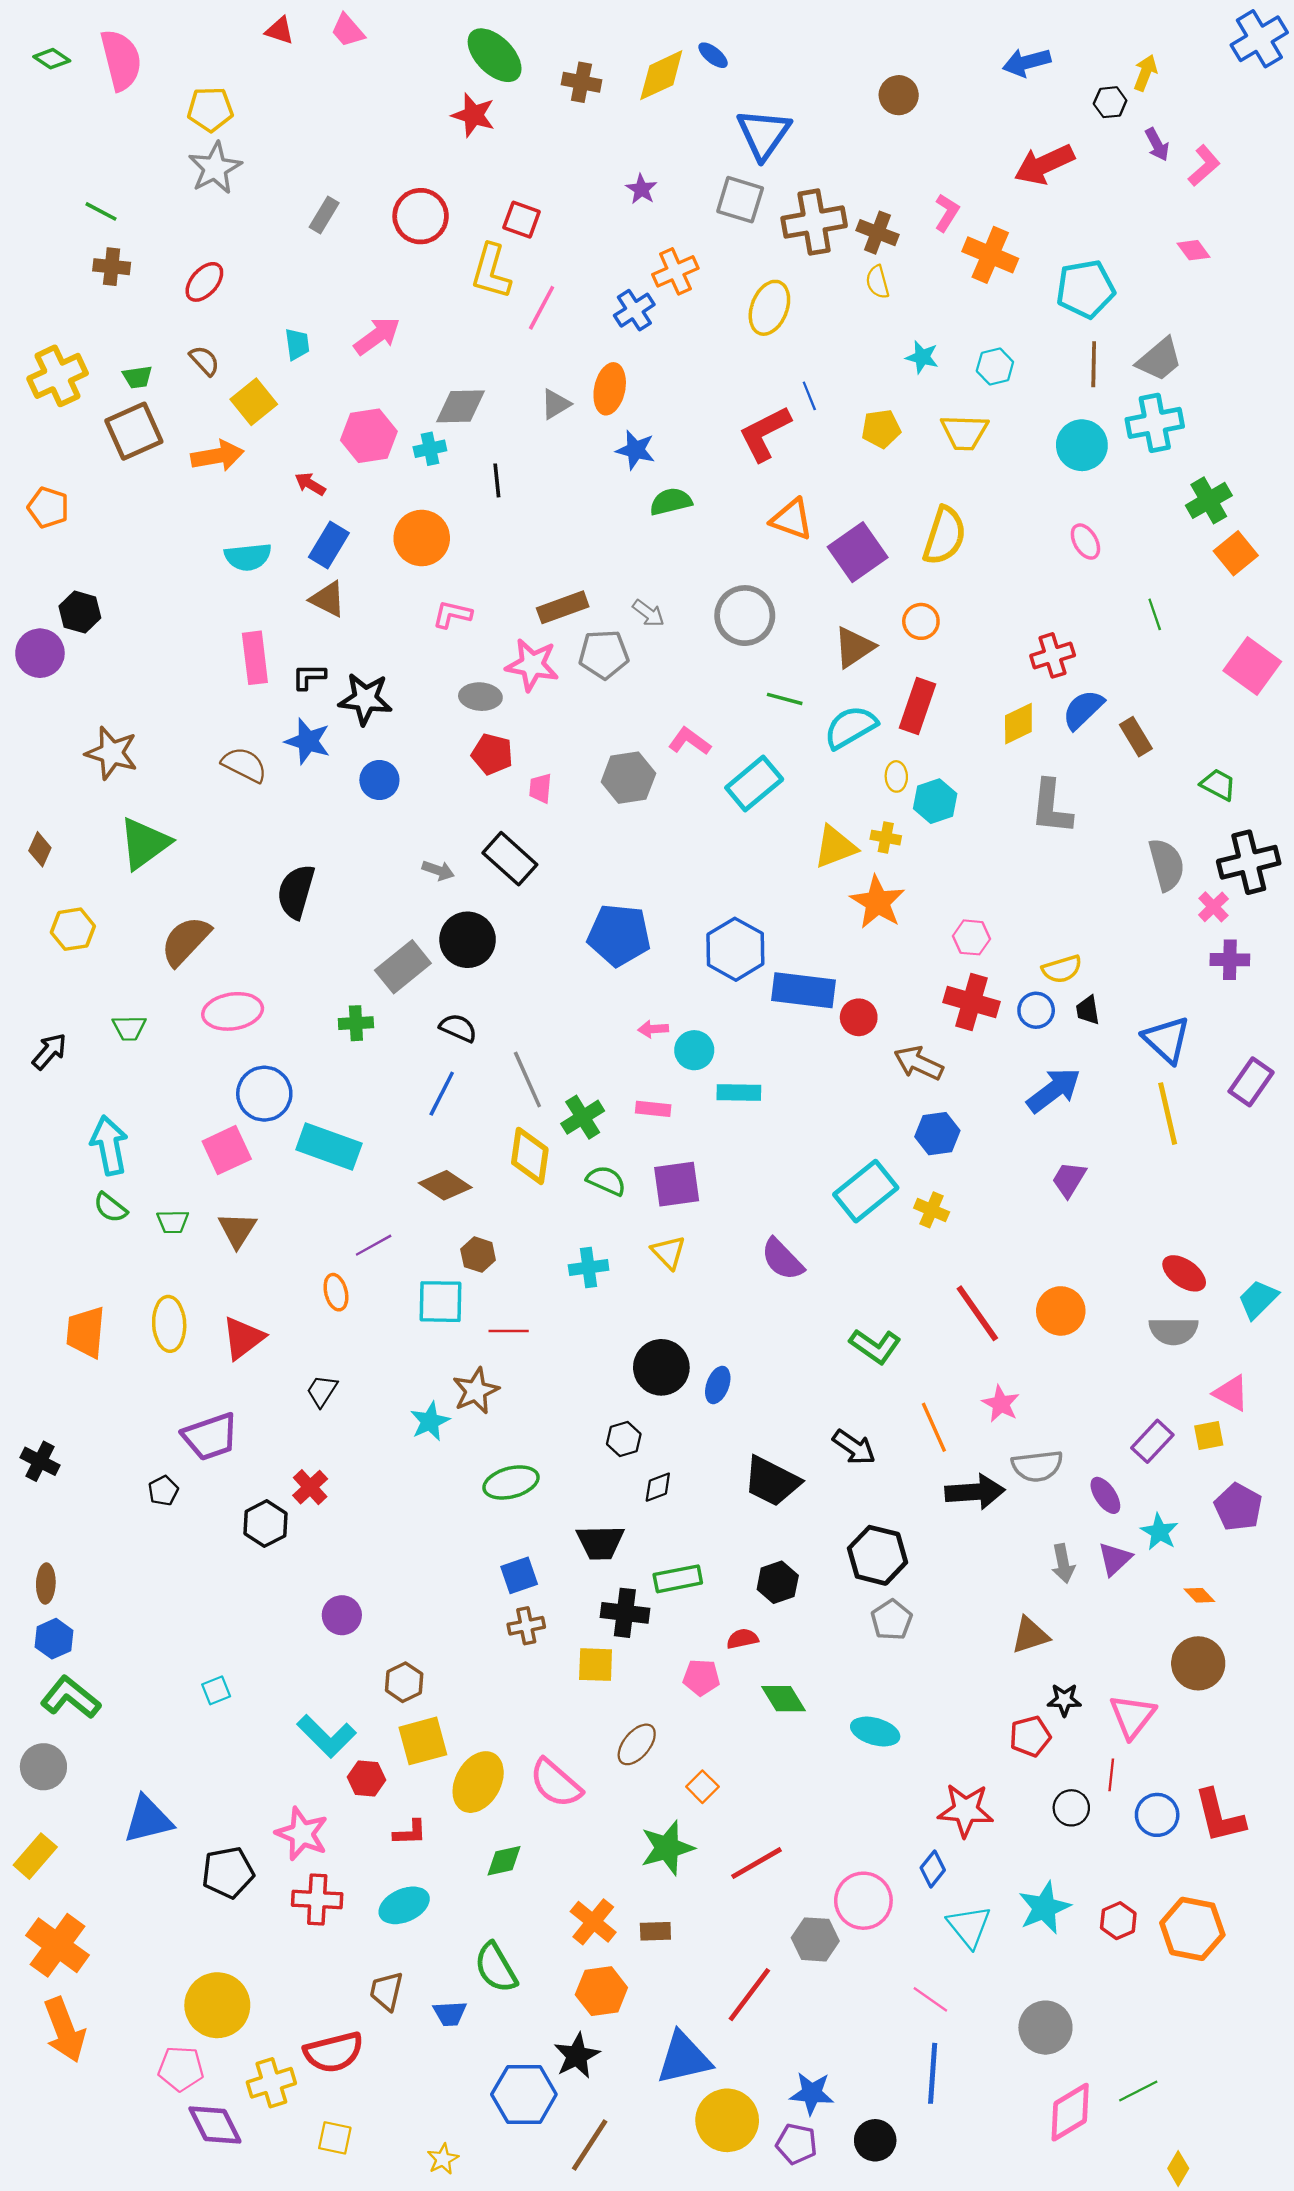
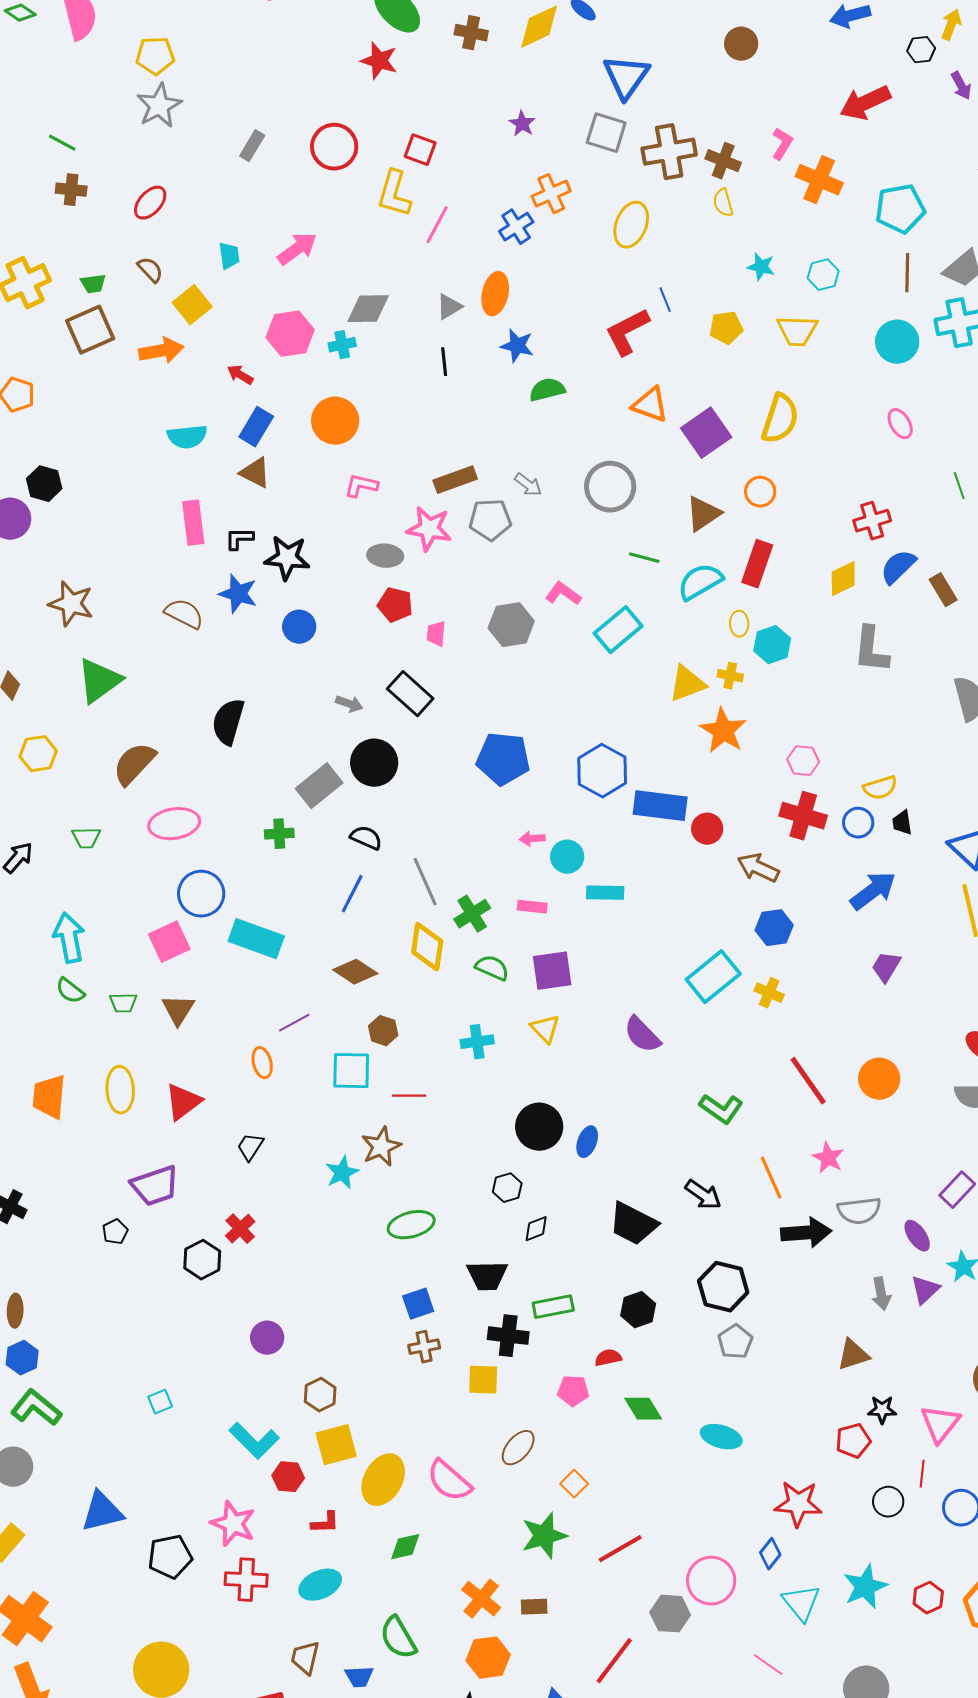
black line: (497, 480) -> (444, 362), moved

